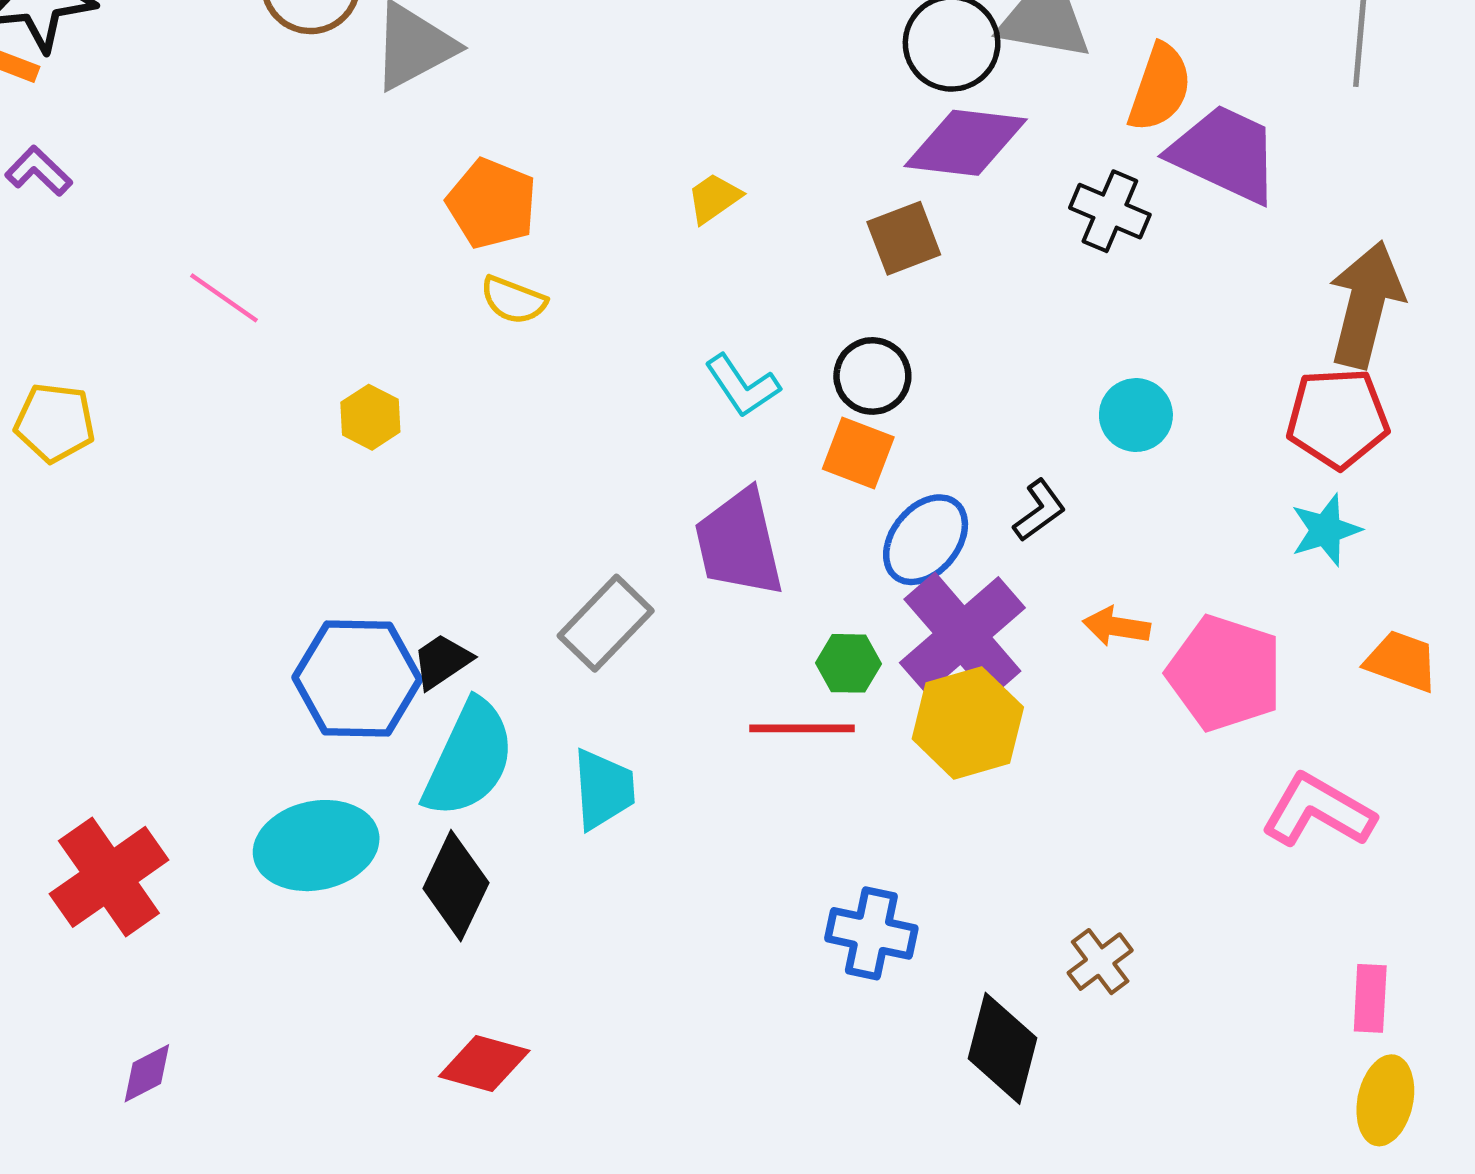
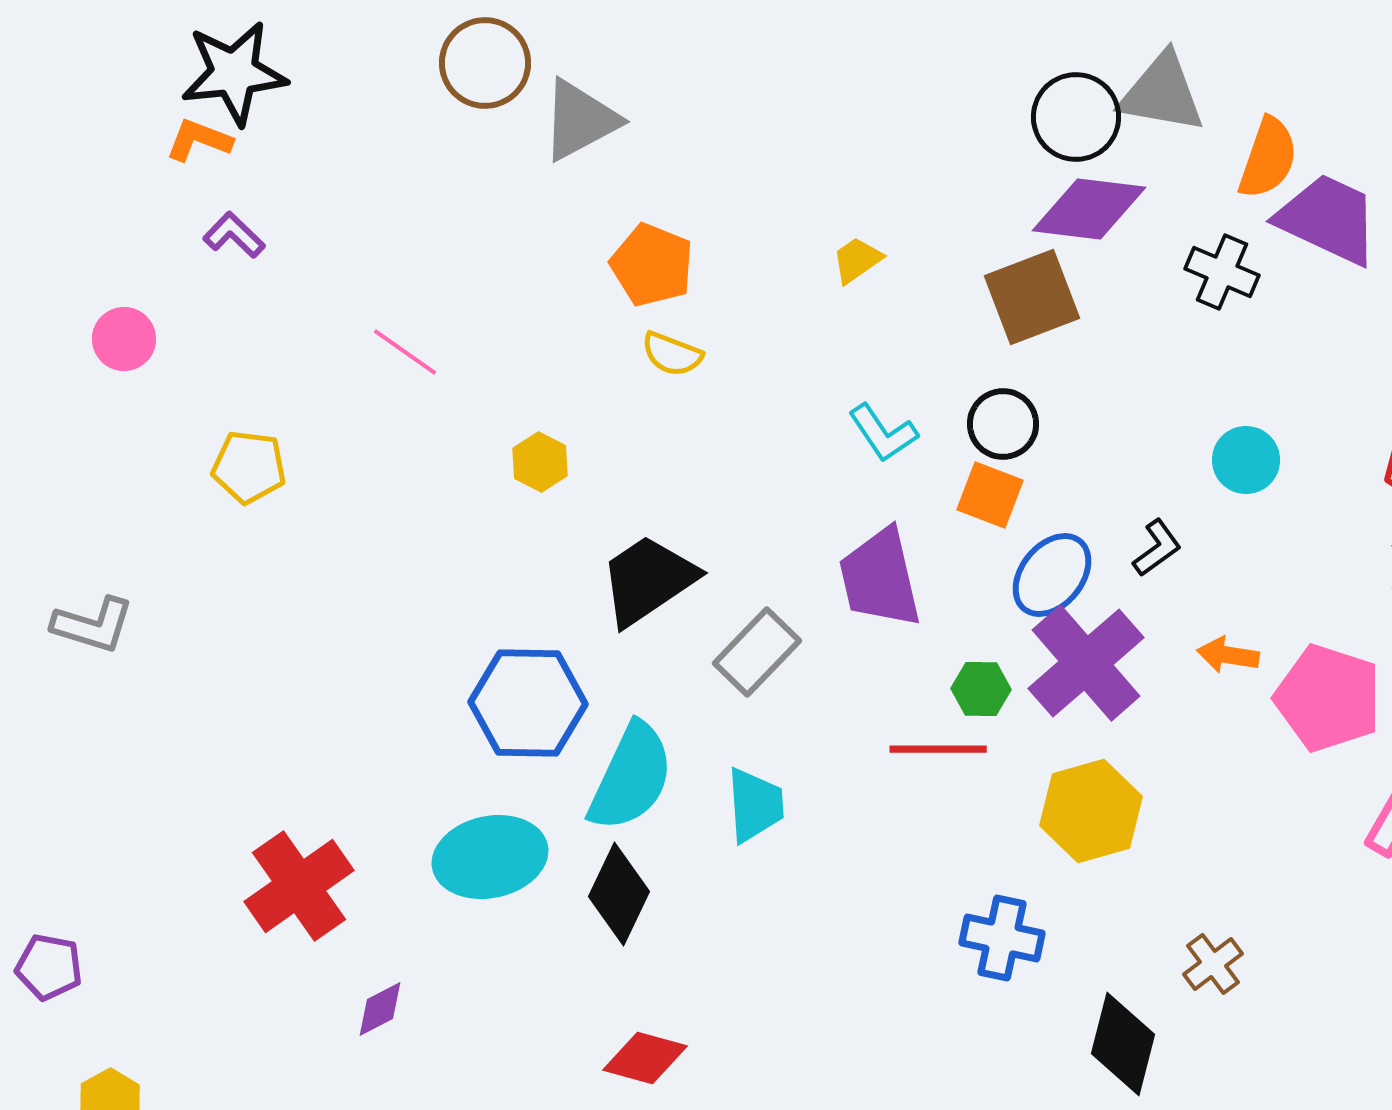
brown square: (904, 238) -> (1032, 297), size x1.4
black trapezoid: (442, 661) -> (648, 580), moved, size x1.8
yellow hexagon: (968, 723) -> (1091, 811), moved
purple diamond: (147, 1073) -> (380, 1009), moved

